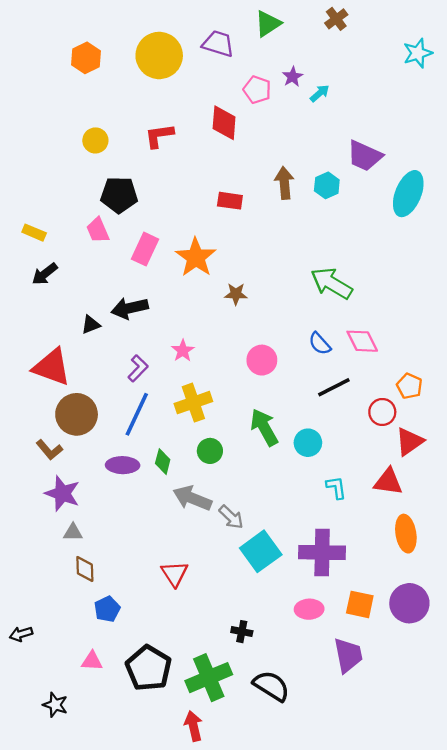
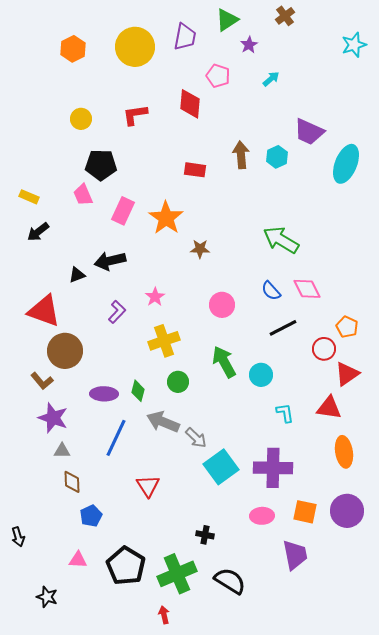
purple trapezoid: (218, 44) -> (185, 37), turned 84
purple star: (293, 77) -> (249, 45), moved
blue line: (137, 414) -> (116, 438), moved
black arrow: (21, 634) -> (18, 537), turned -90
red arrow: (193, 726) -> (164, 615), size x0.7

